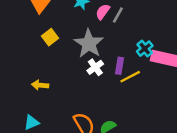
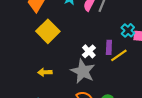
yellow square: (50, 37) -> (48, 31), size x1.6
gray star: (89, 44) -> (83, 71), moved

